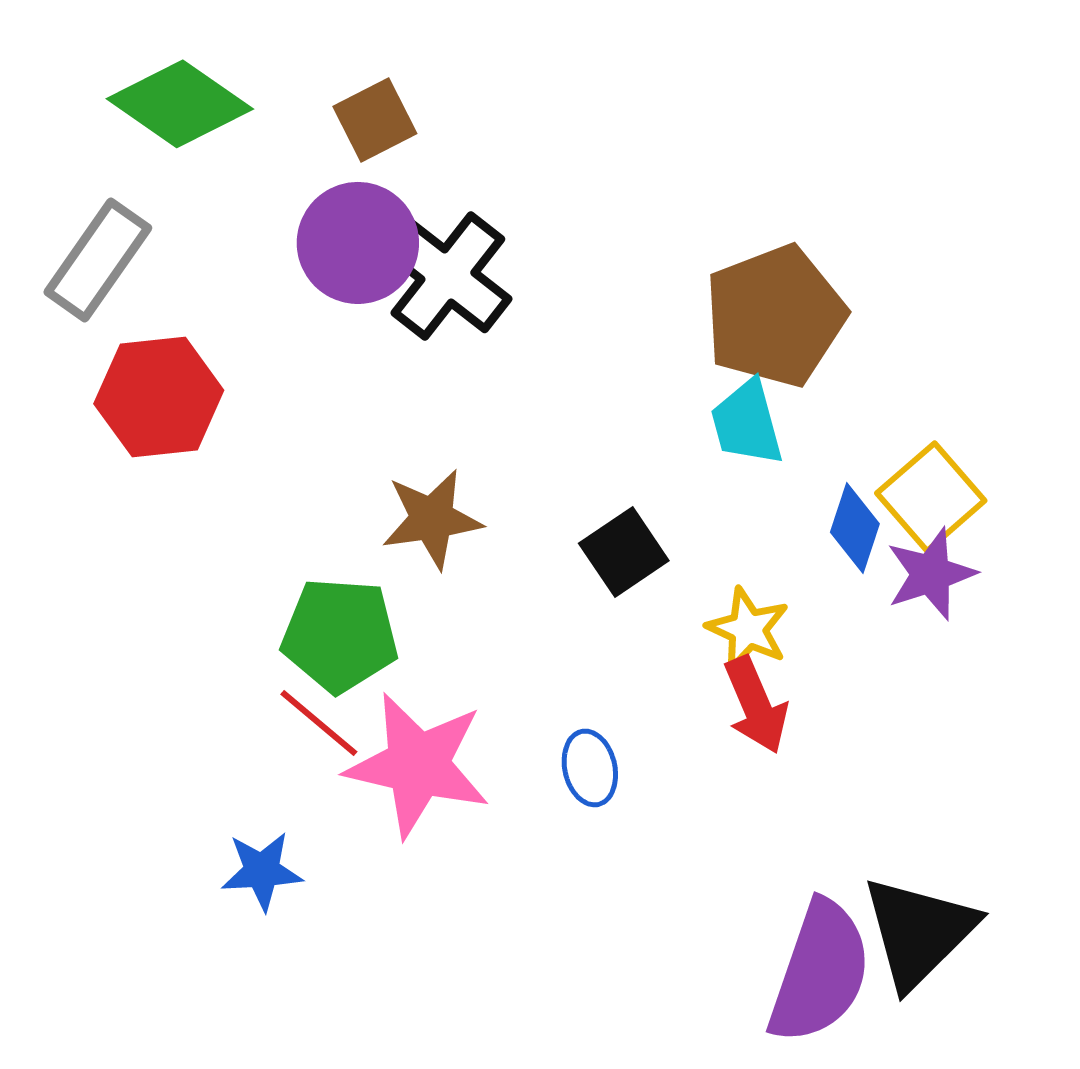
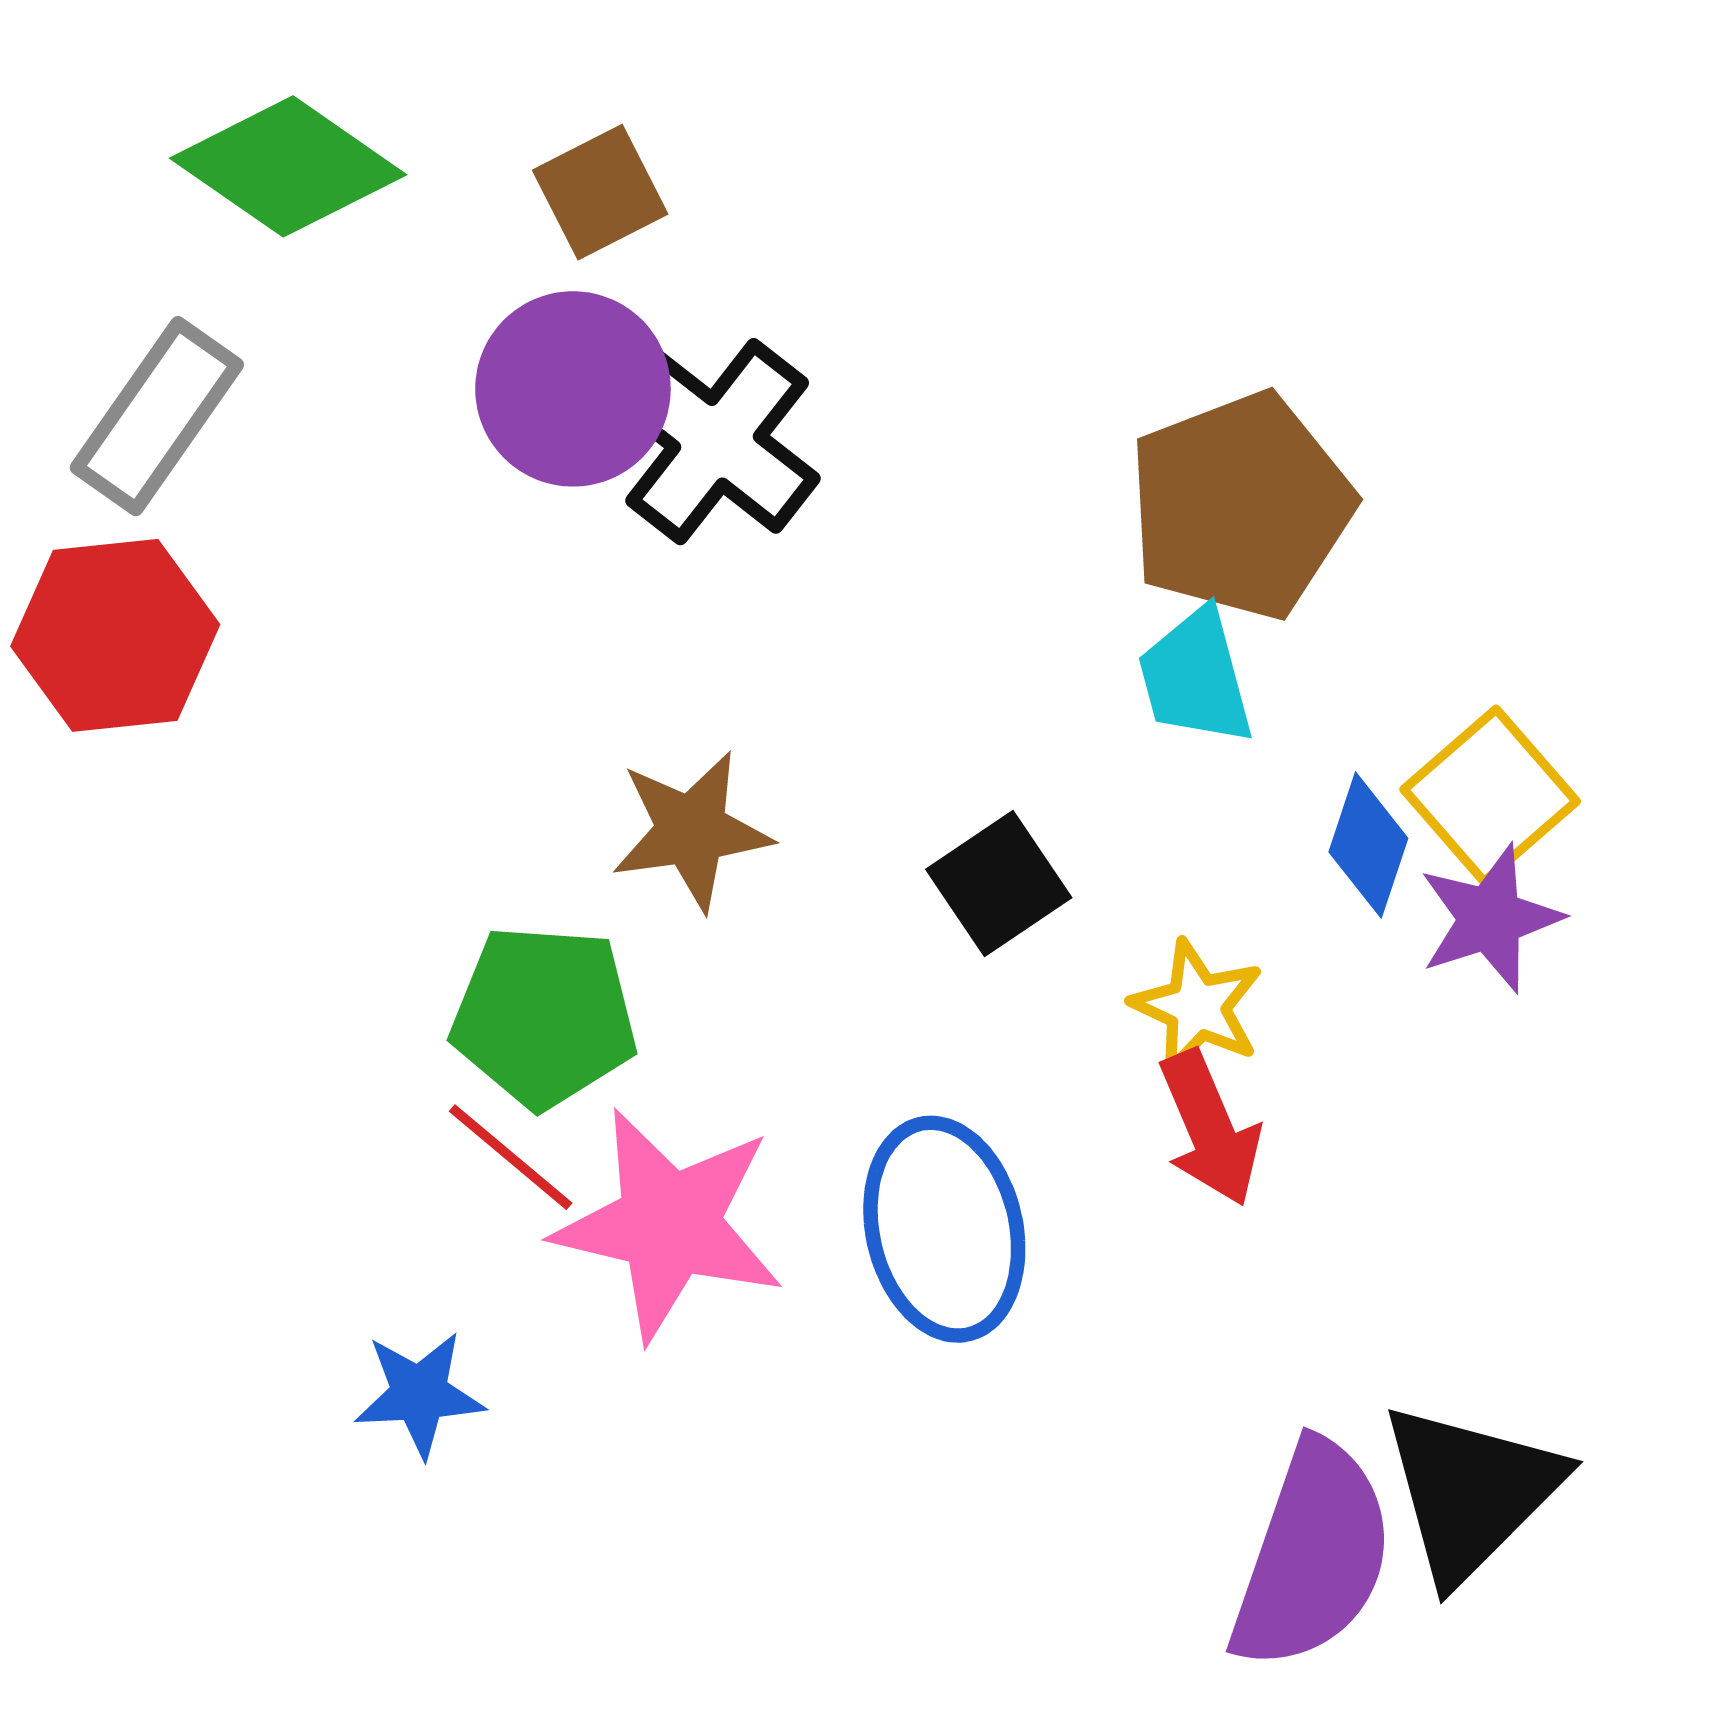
red hexagon: (159, 397) -> (115, 635), moved
blue ellipse: (590, 768) -> (944, 1229), size x1.8

